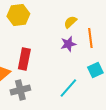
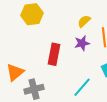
red rectangle: (24, 59) -> (54, 54), moved

